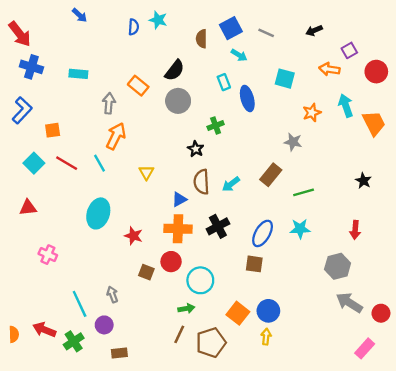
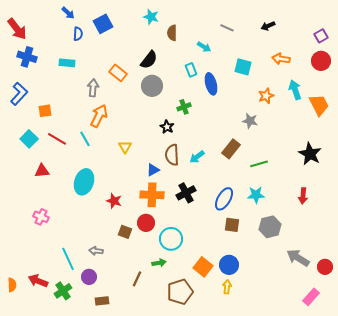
cyan star: (158, 20) -> (151, 17), moved
blue semicircle: (133, 27) -> (78, 34), moved
blue square: (231, 28) -> (103, 24), moved
purple square: (349, 50) -> (321, 36), moved
black star: (363, 181) -> (310, 154), size x1.6
red triangle: (28, 208) -> (42, 171), moved
brown square: (254, 264) -> (232, 225), moved
gray hexagon: (338, 266) -> (270, 227), moved
gray arrow: (112, 294) -> (96, 251), turned -64
brown line: (179, 334) -> (137, 279), moved

